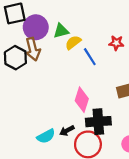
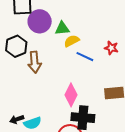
brown arrow: (33, 49) -> (35, 62), moved
blue line: (90, 57) -> (85, 57), turned -42
black arrow: (67, 131) -> (17, 119), moved

